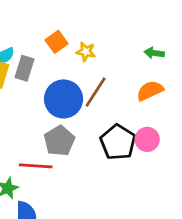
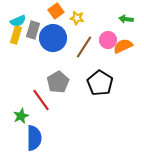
blue circle: (64, 99) -> (53, 38), moved
pink circle: (147, 139) -> (108, 40), moved
red line: (36, 166) -> (41, 100), turned 50

